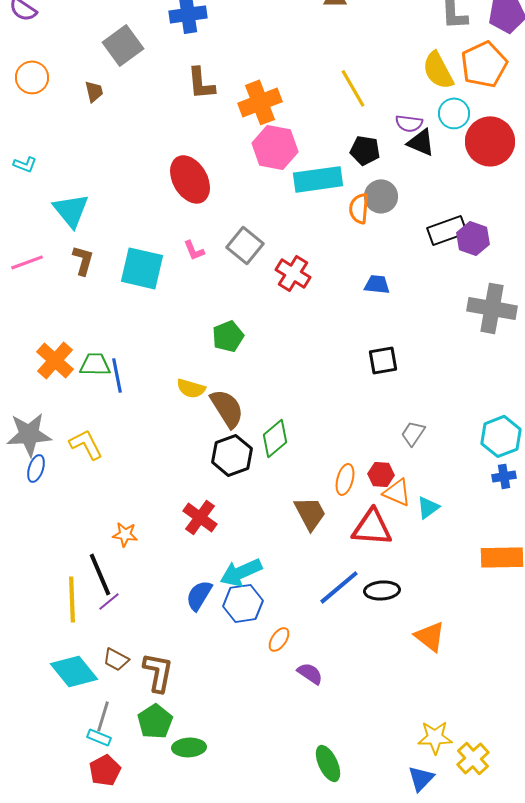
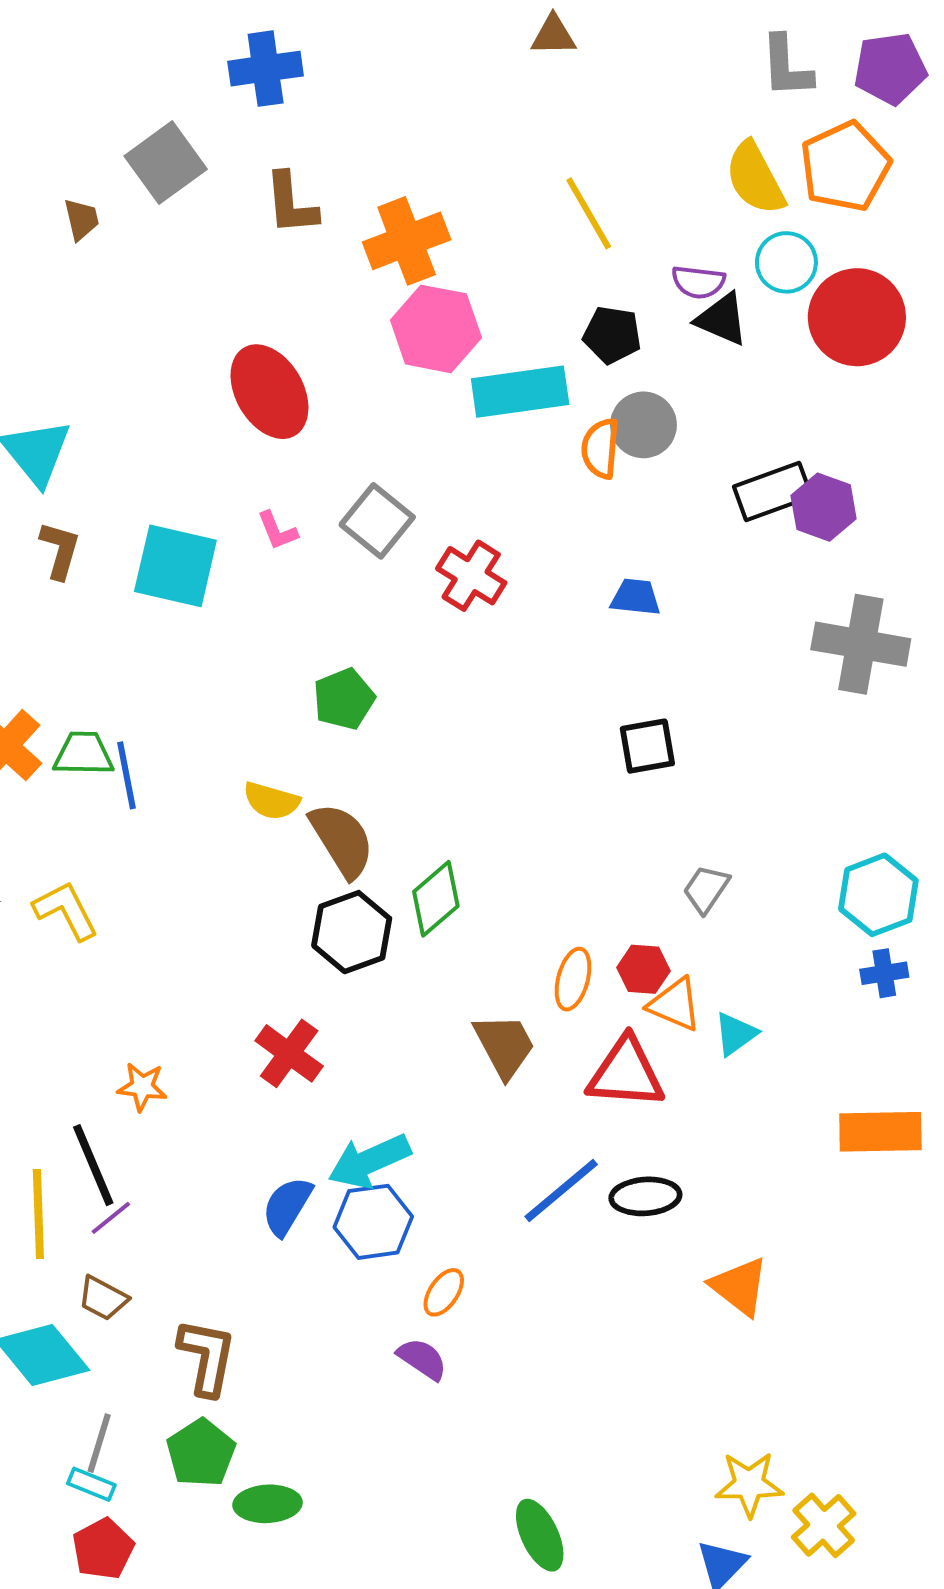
gray square: (123, 45) -> (166, 163), moved
brown trapezoid: (116, 659) -> (103, 1298), moved
purple semicircle: (310, 673) -> (422, 1359), moved

